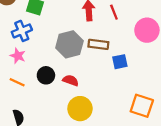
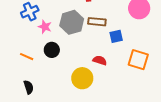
pink star: (18, 56) -> (45, 27), moved
red semicircle: (71, 80) -> (100, 60), moved
orange square: (142, 106) -> (138, 60), moved

